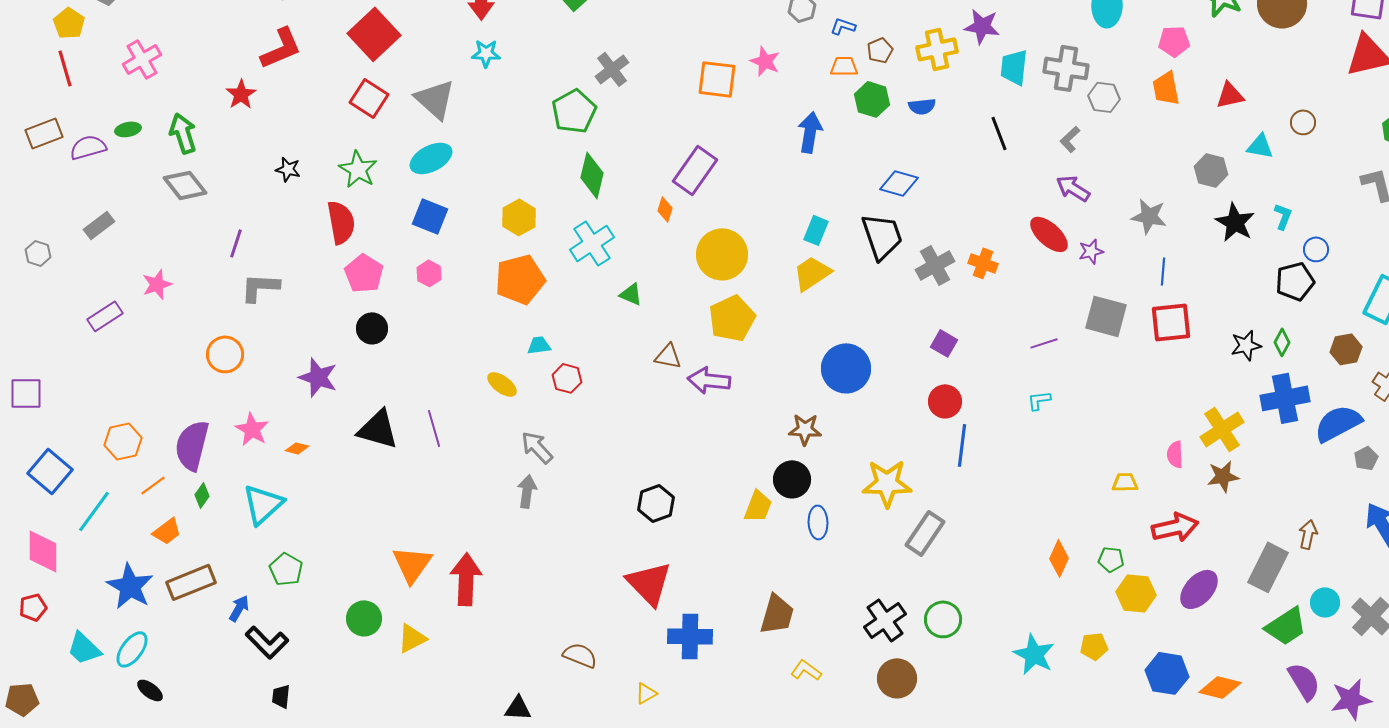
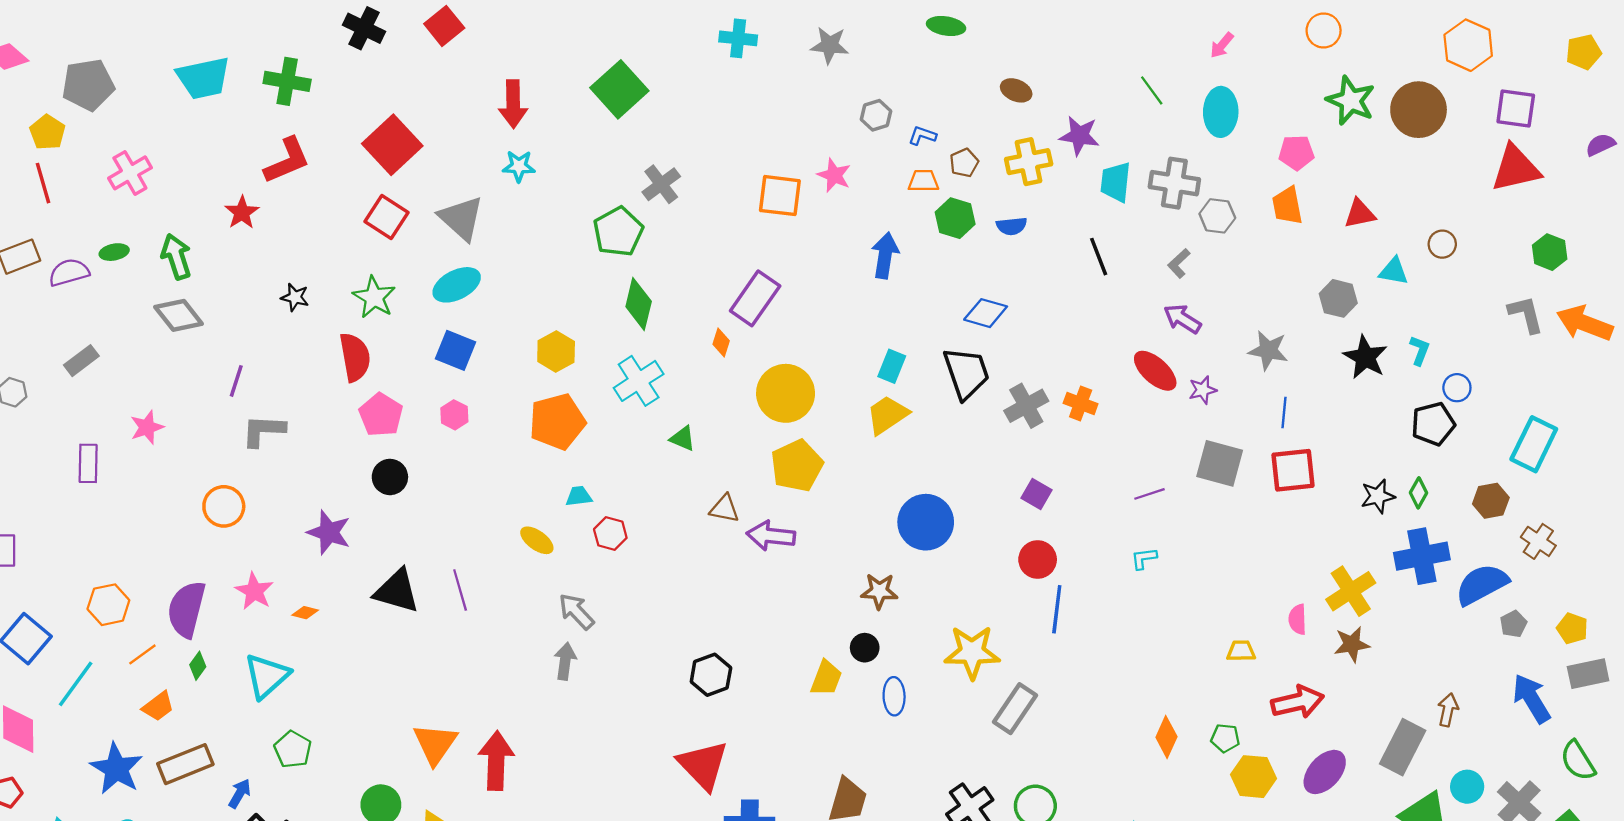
purple rectangle: (105, 316) -> (88, 463), turned -56
black circle: (792, 479) -> (865, 648), size x0.7

